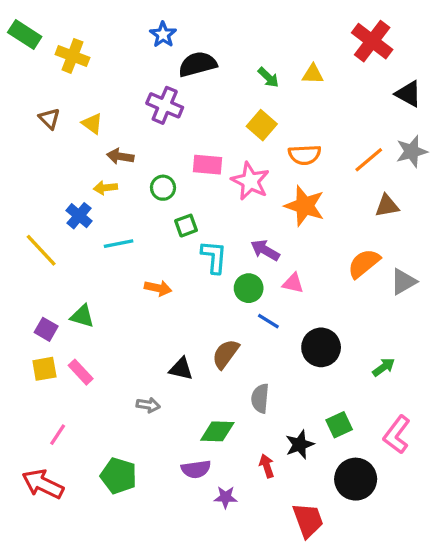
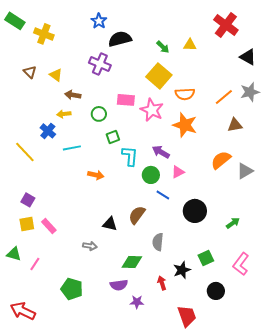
yellow square: (262, 125) -> (159, 76), size x1.4
pink triangle: (293, 283) -> (178, 172), turned -40
green triangle: (82, 316) -> (14, 254), moved
black circle: (356, 479) -> (216, 291), size x0.7
red arrow: (43, 484) -> (23, 311), moved

